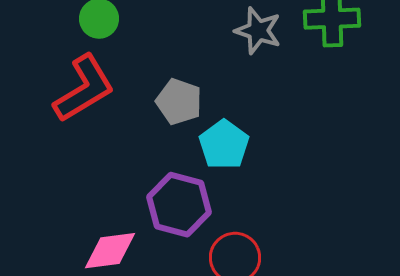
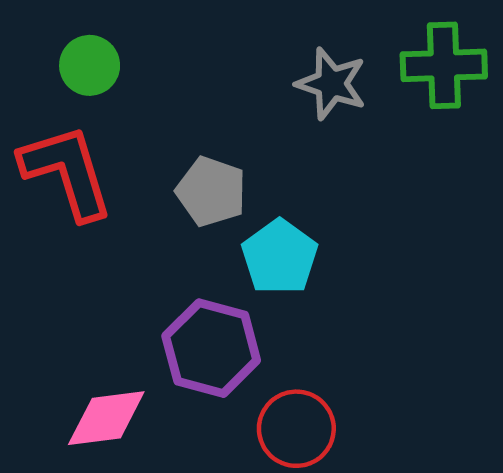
red L-shape: (84, 89) -> (67, 172), turned -76

